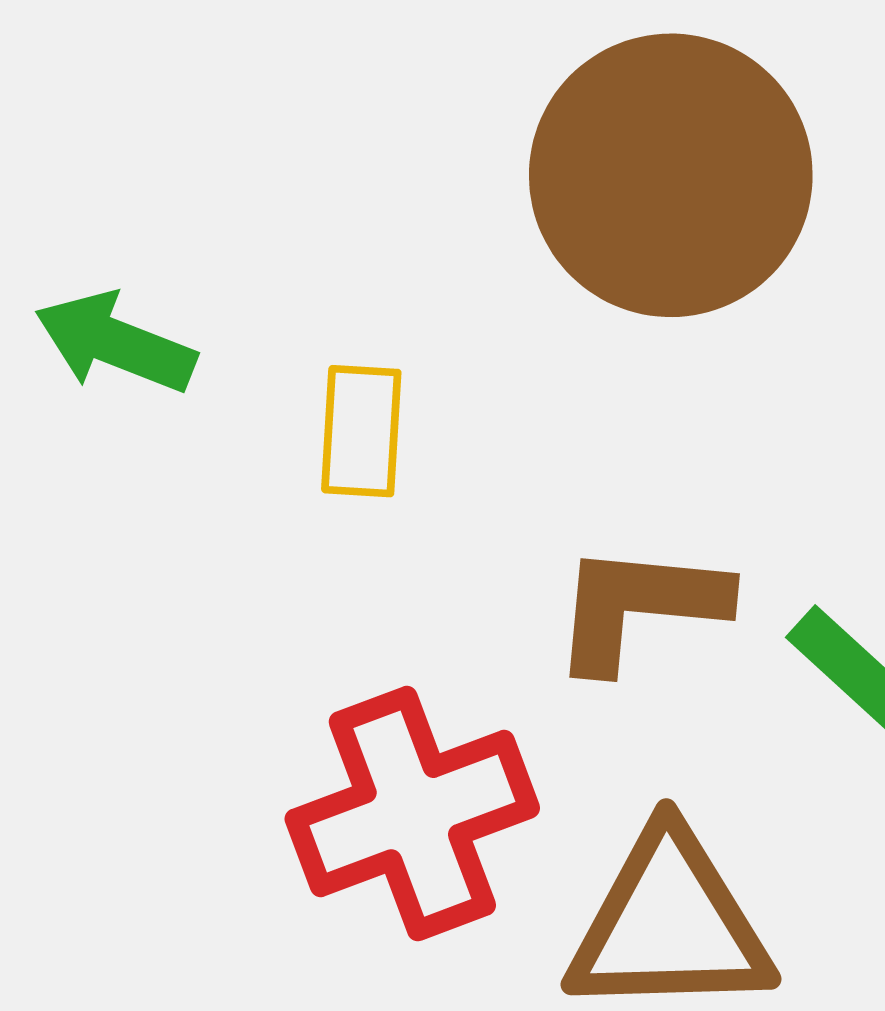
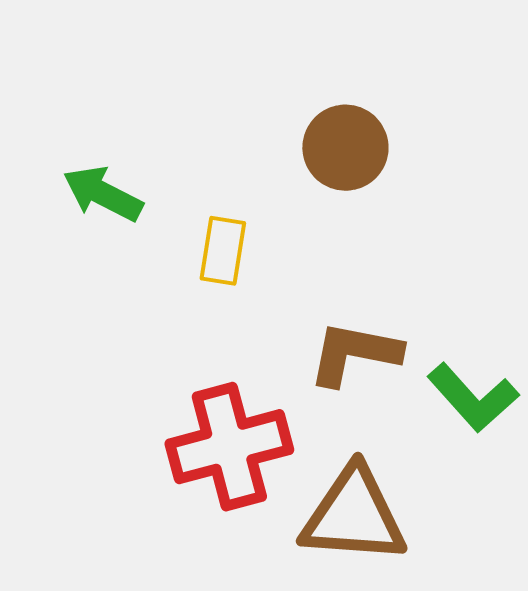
brown circle: (671, 175) -> (345, 148), moved, size x0.6

